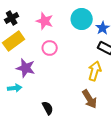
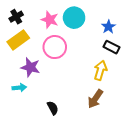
cyan circle: (82, 19) -> (74, 18), moved
pink circle: (50, 48) -> (55, 47), size x1.5
brown arrow: (90, 99) -> (95, 99), turned 66

